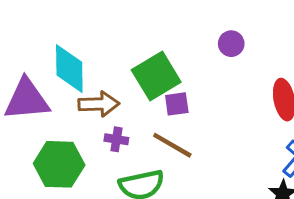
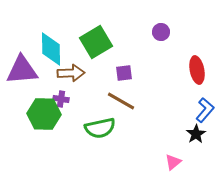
green square: (156, 76) -> (96, 42), moved
purple cross: (116, 139) -> (61, 99), moved

